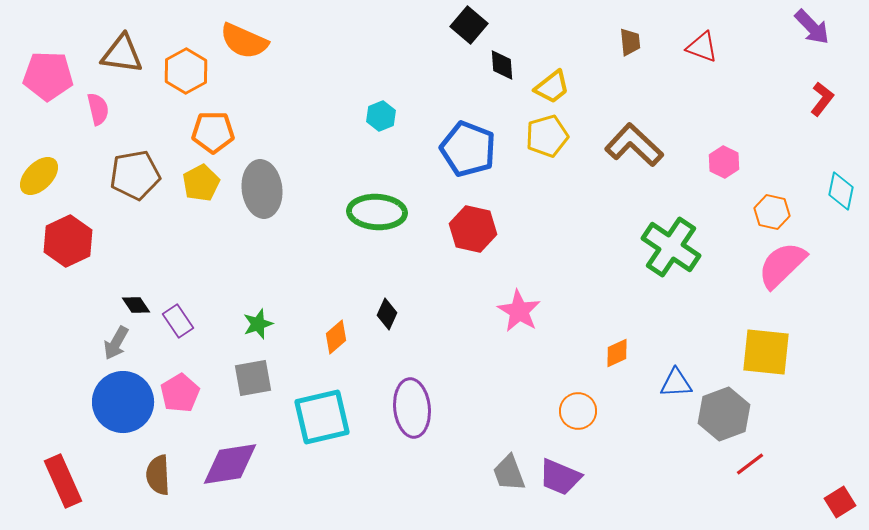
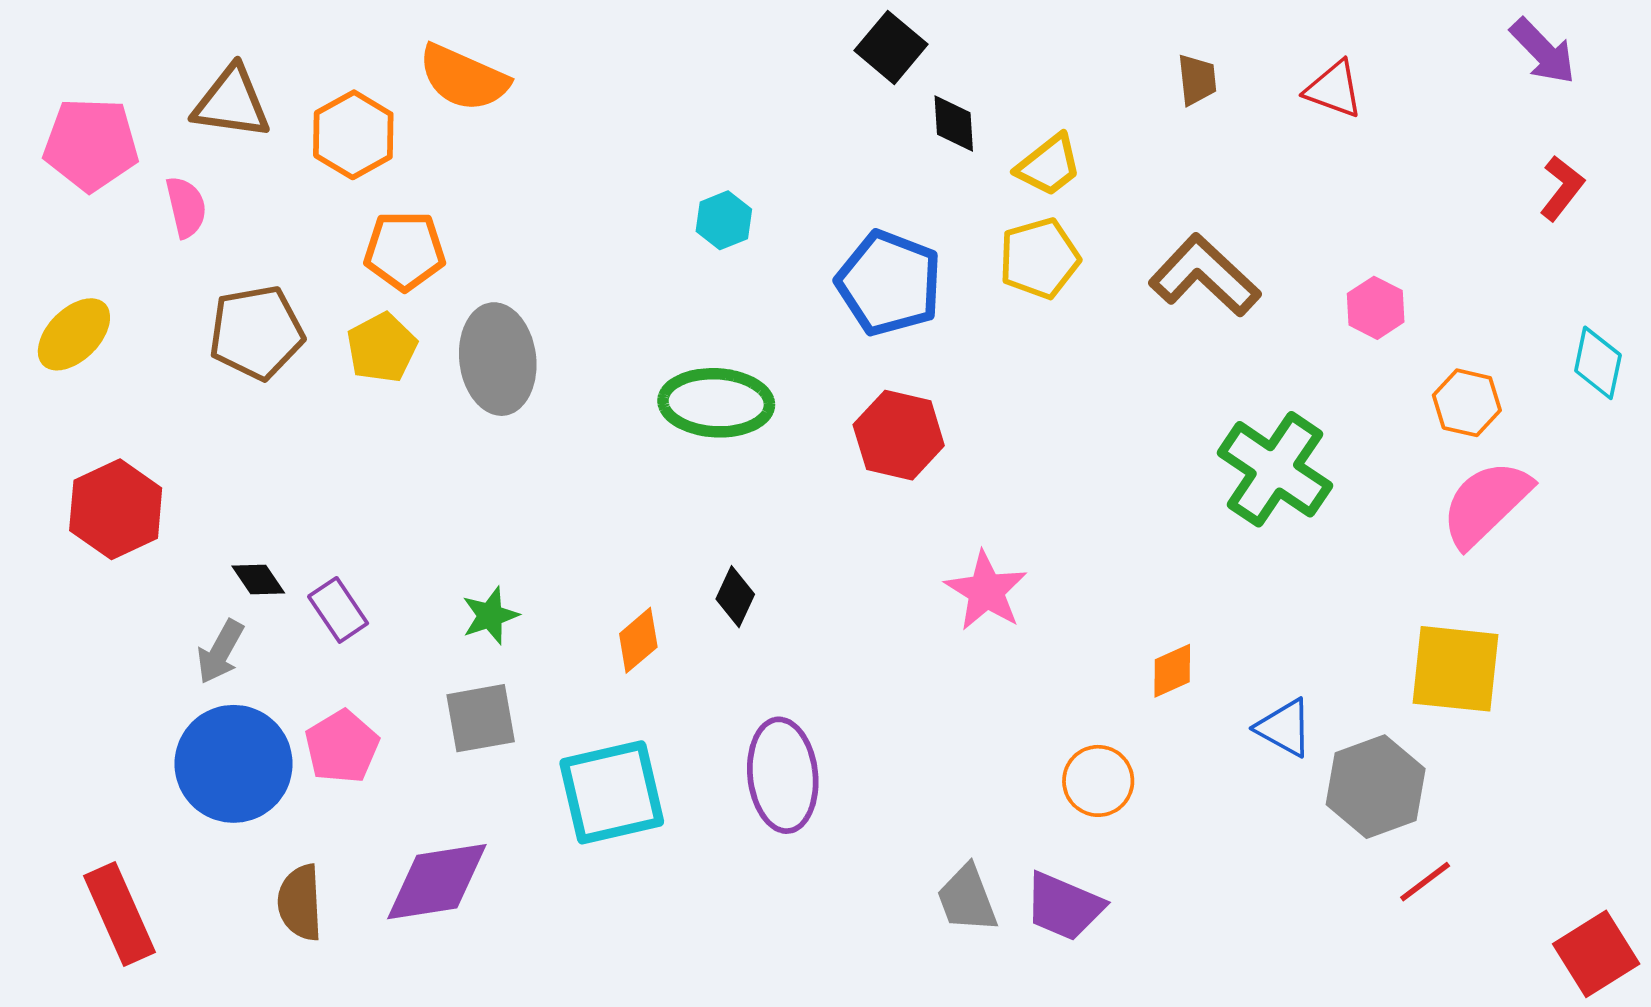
red hexagon: (68, 241) -> (116, 509), moved
blue triangle: (676, 383) -> (1284, 728), turned 32
red square: (840, 502) -> (1596, 954), size x1.4

